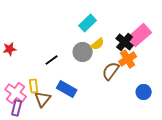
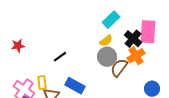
cyan rectangle: (88, 23) -> (111, 20), moved
pink rectangle: (140, 35) -> (148, 32), turned -45
gray circle: (83, 52) -> (107, 57), moved

